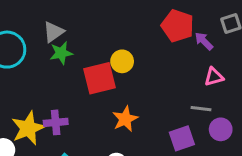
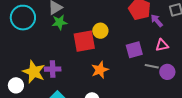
yellow star: (28, 128) -> (34, 72), turned -30
purple circle: (221, 129) -> (167, 72), moved
purple square: (182, 138) -> (134, 50), moved

